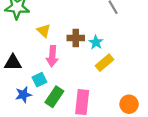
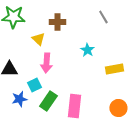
brown cross: (76, 38) -> (57, 22), moved
yellow rectangle: (104, 63) -> (114, 69), moved, turned 30

